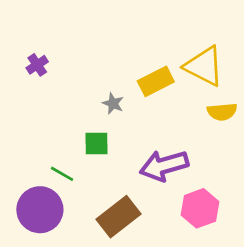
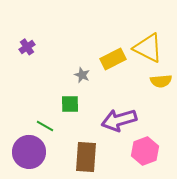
brown rectangle: (119, 217) -> (86, 157), turned -48

